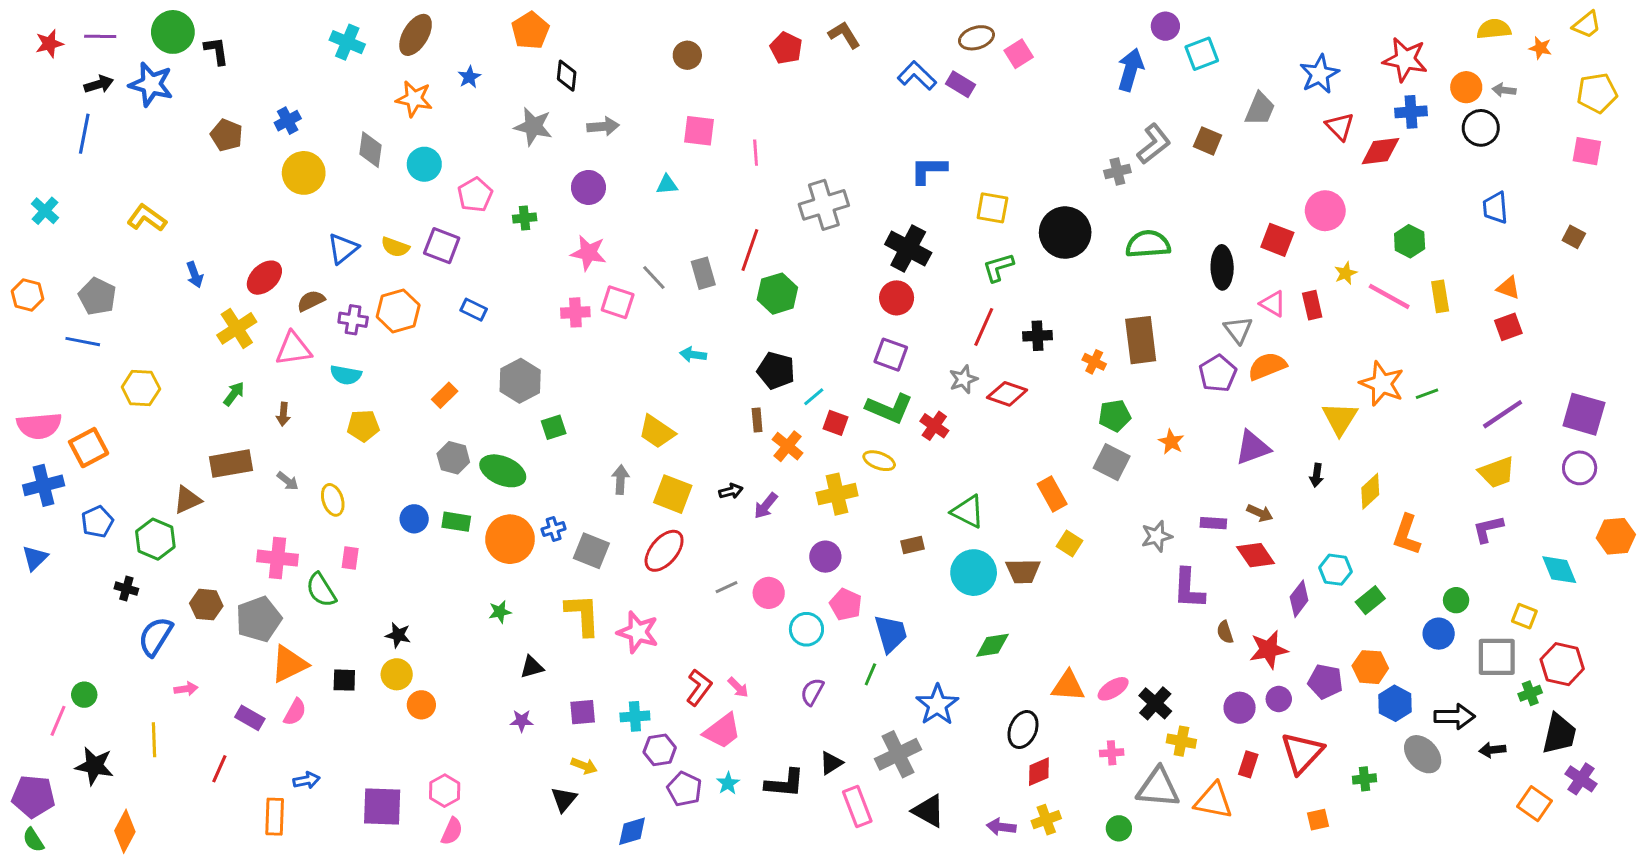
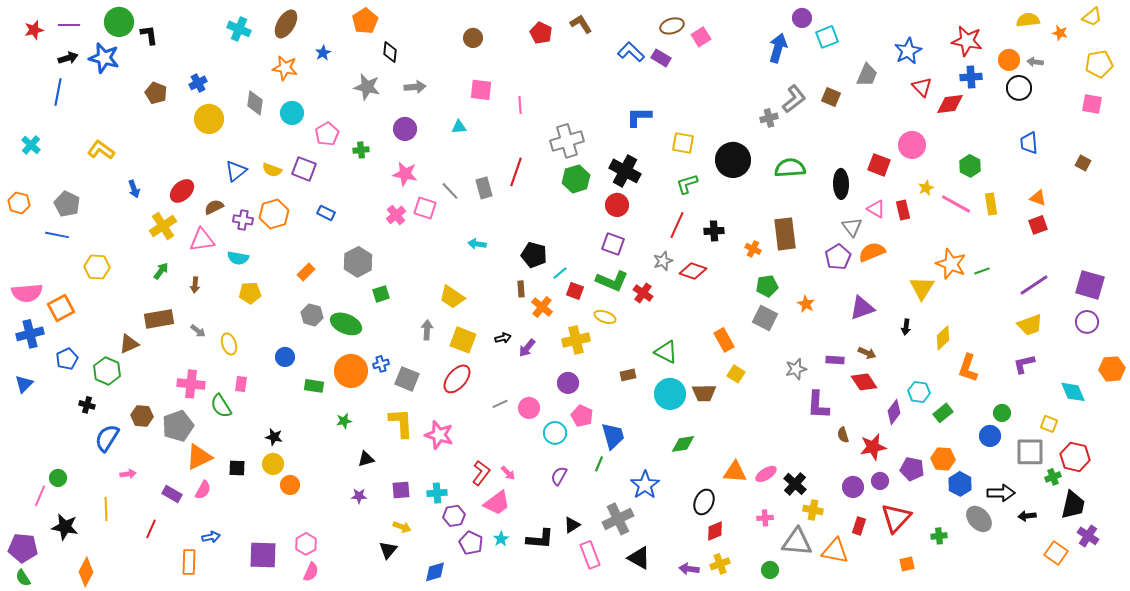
green hexagon: (777, 294) -> (576, 179), moved
pink cross: (575, 312) -> (396, 215), turned -36
green rectangle: (456, 522) -> (314, 386), moved

